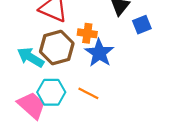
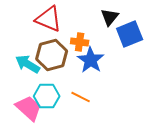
blue square: (142, 25) -> (130, 34), size x1.5

